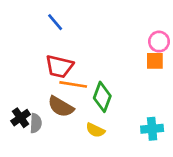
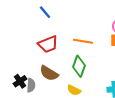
red trapezoid: (59, 66) -> (48, 44), turned -35
orange line: (73, 84) -> (83, 41), moved

